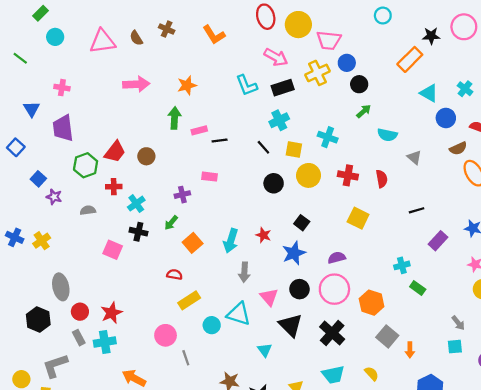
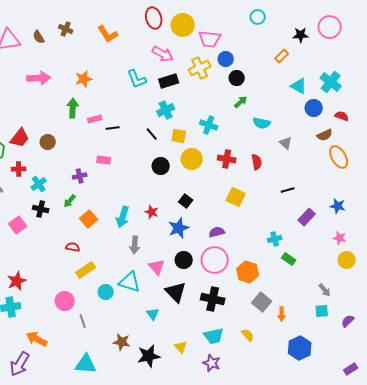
orange rectangle: (410, 59) -> (282, 56), size x0.6
cyan cross: (465, 89) -> (331, 82), size x1.5
pink square: (113, 250) -> (18, 225), turned 30
black cross: (332, 333) -> (213, 299), turned -30

